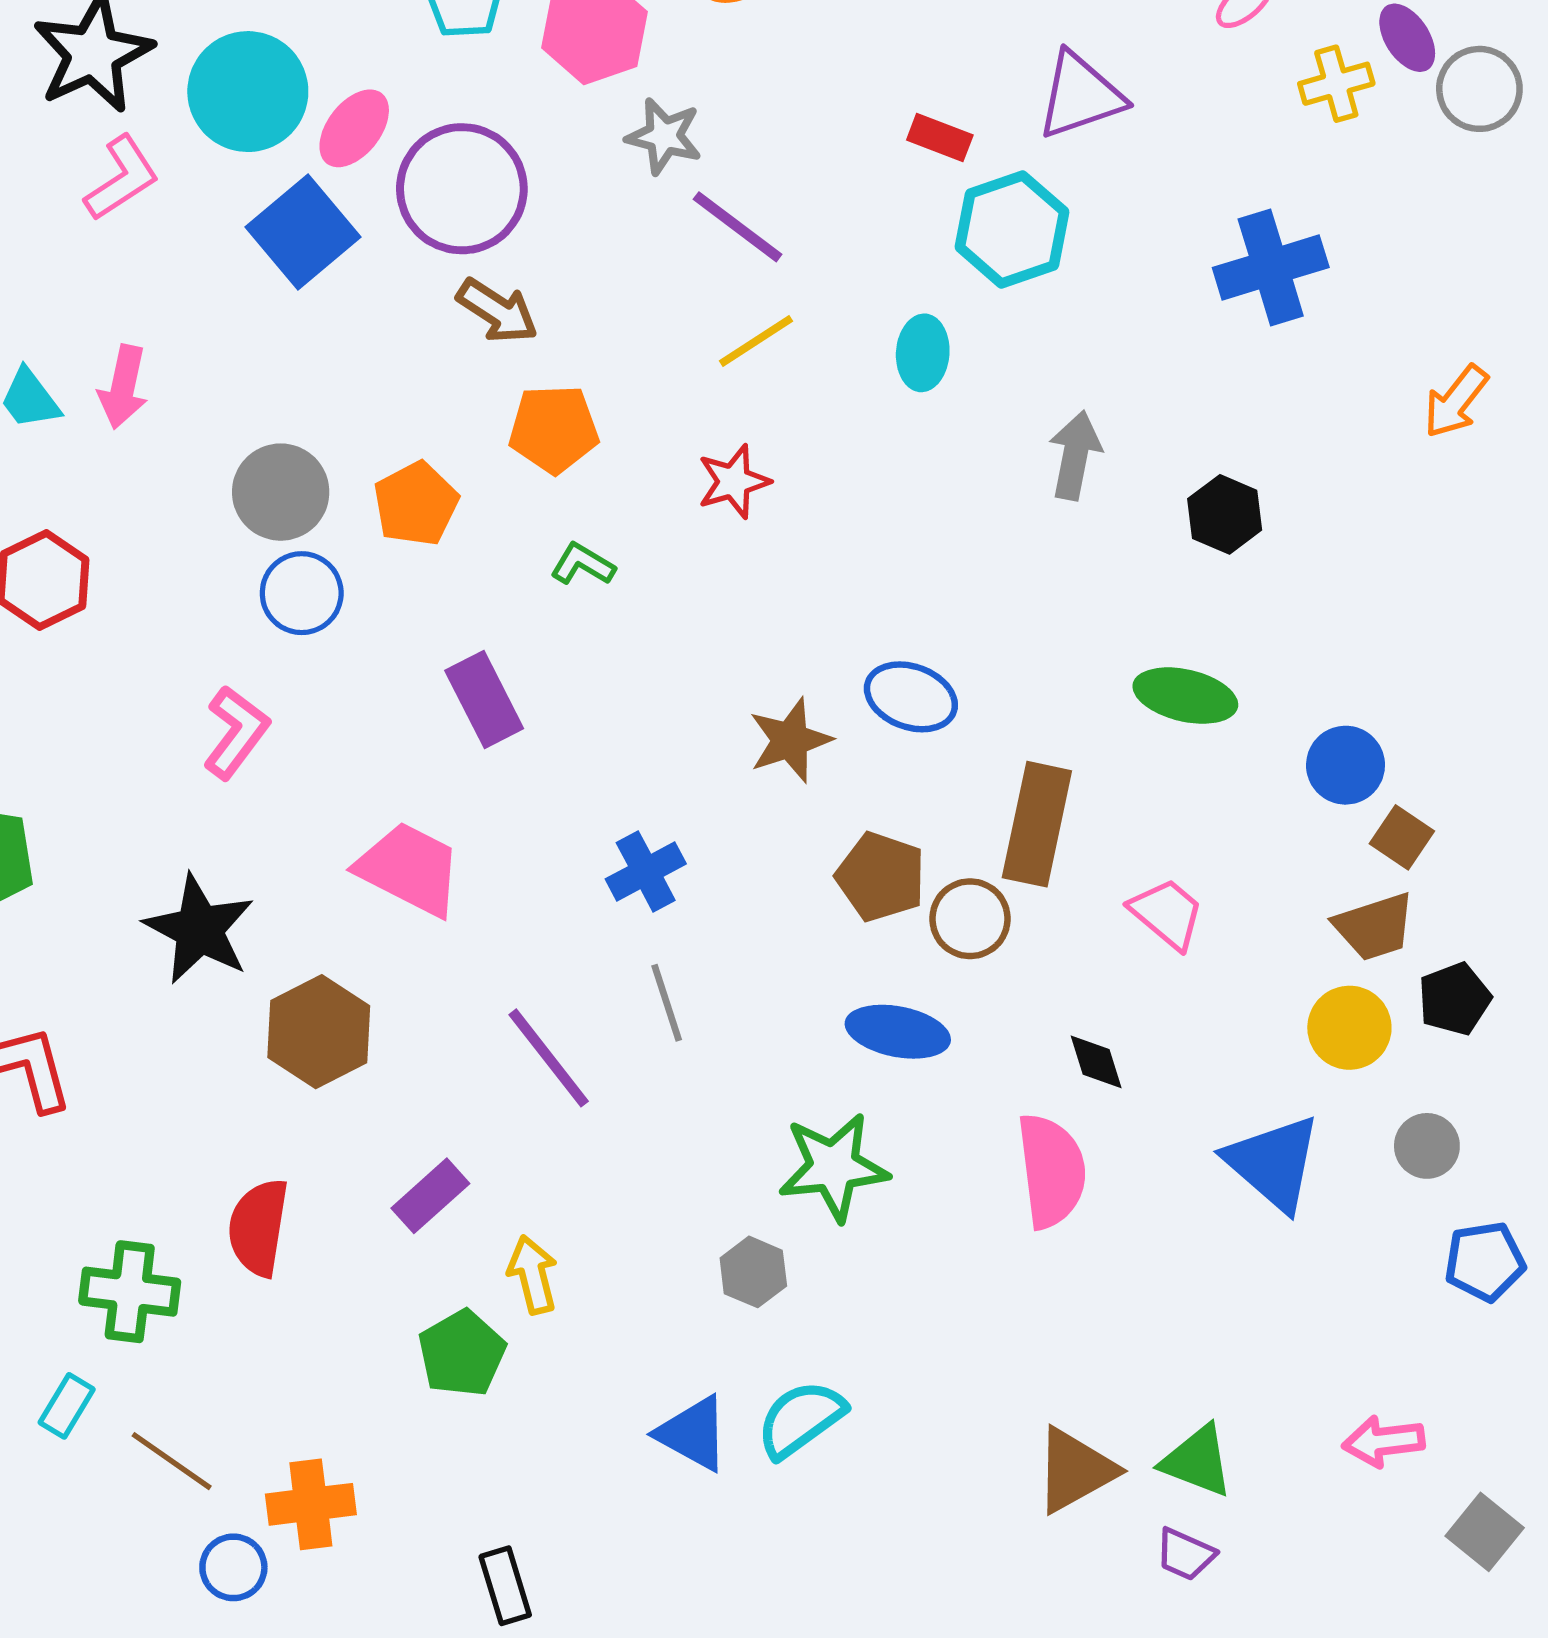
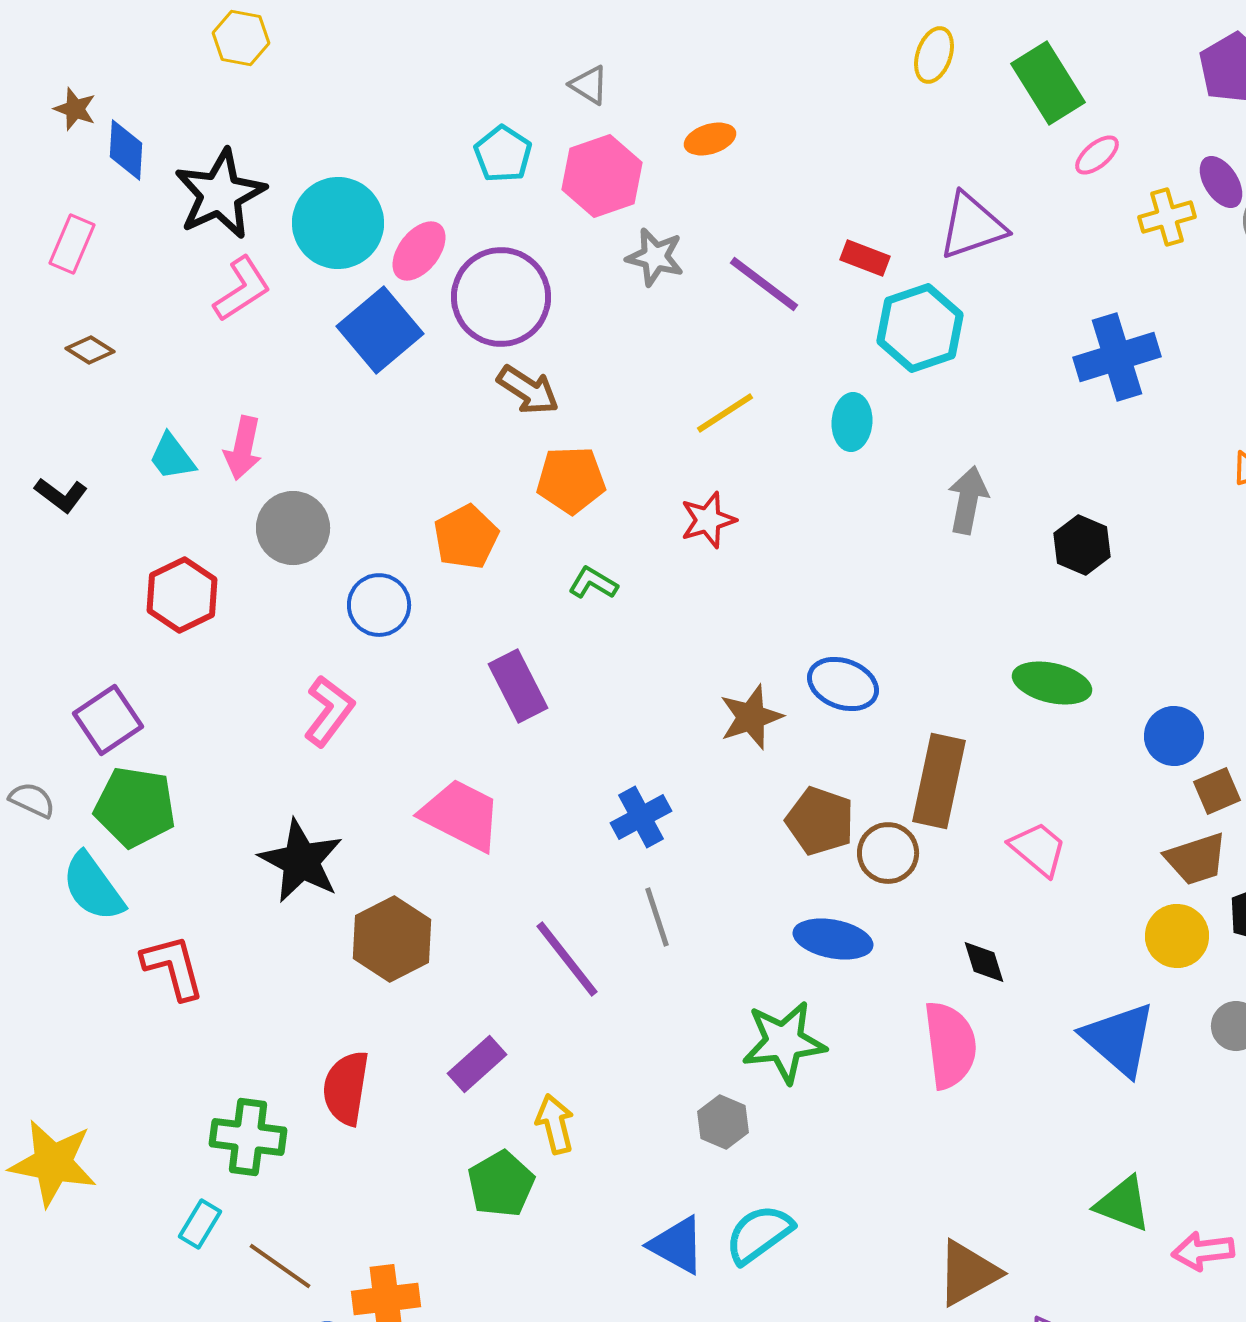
purple line: (738, 227) -> (764, 284), moved
gray circle: (281, 492) -> (293, 528), moved
brown square: (1402, 837) -> (1217, 791), turned 33
green triangle: (1197, 1461) -> (1123, 1204), moved

